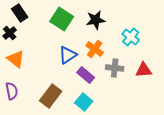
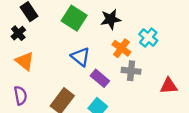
orange cross: (95, 49) -> (121, 48), moved
blue triangle: (68, 55) -> (81, 57), turned -48
red triangle: (144, 70) -> (169, 86), moved

